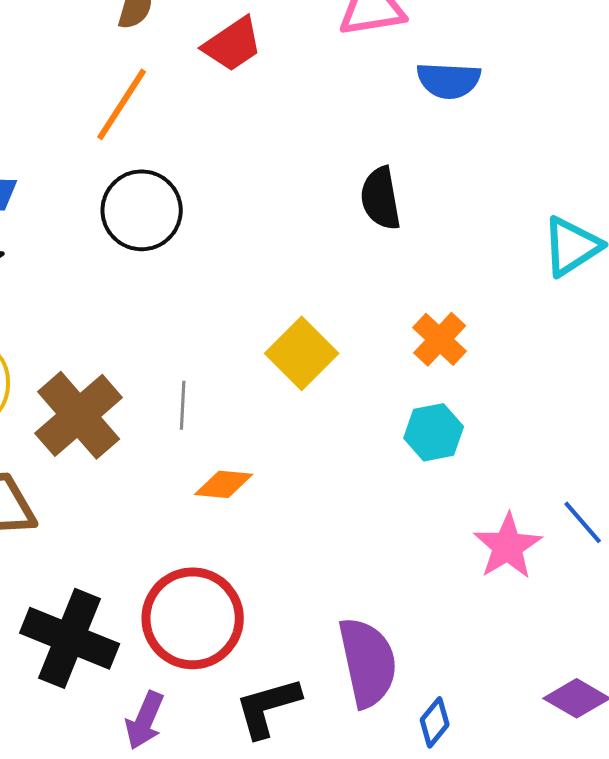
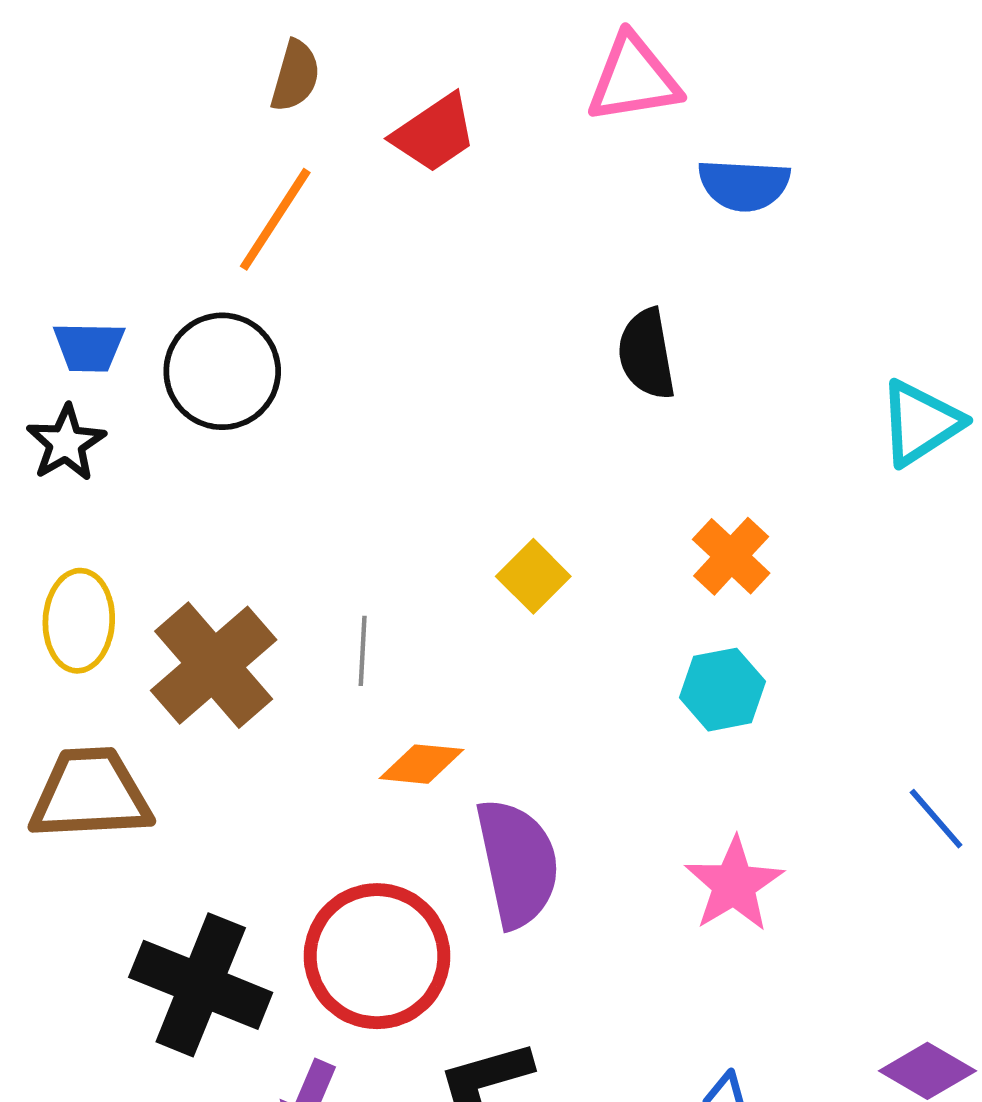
black circle: (142, 210) -> (222, 371), moved
yellow square: (302, 353) -> (533, 576), size x0.7
pink star: (508, 546) -> (734, 884), moved
purple semicircle: (368, 662) -> (517, 863), moved

